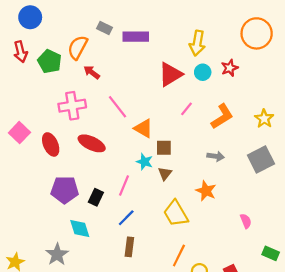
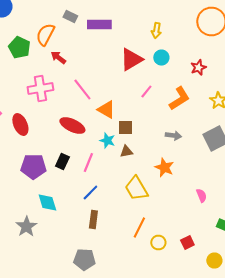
yellow arrow: (197, 43) -> (156, 30), size x0.7
red star: (230, 68) -> (198, 68), moved
red ellipse: (92, 143) -> (72, 126), moved
brown triangle: (165, 174) -> (126, 152), turned 40
black rectangle: (96, 197) -> (62, 162), moved

